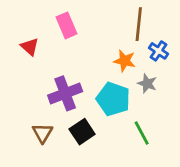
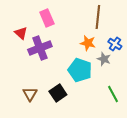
blue cross: (159, 51) -> (115, 44), moved
purple cross: (65, 93) -> (40, 48), moved
green line: (142, 133) -> (113, 94), moved

